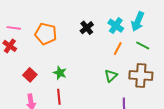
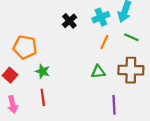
cyan cross: (116, 26) -> (101, 17), turned 35
orange pentagon: (46, 34) -> (25, 47), moved
green triangle: (111, 76) -> (98, 72), turned 40

